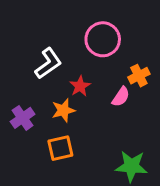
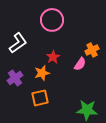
pink circle: (103, 39) -> (52, 20), moved
white L-shape: (48, 63) -> (18, 43), moved

